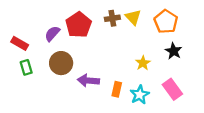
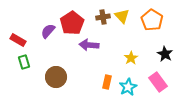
black star: (174, 51) -> (165, 54), moved
brown circle: (61, 63) -> (56, 77), moved
purple arrow: (88, 81) -> (89, 45), moved

